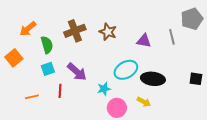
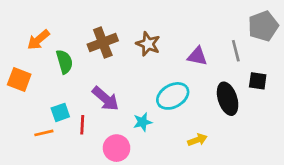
orange square: (14, 58) -> (19, 80), turned -30
cyan square: (48, 69) -> (60, 112), moved
black ellipse: (153, 79) -> (228, 99), moved, turned 65
black square: (196, 79) -> (258, 81), moved
yellow arrow: (144, 102) -> (197, 140), turned -48
pink circle: (117, 108) -> (117, 148), moved

